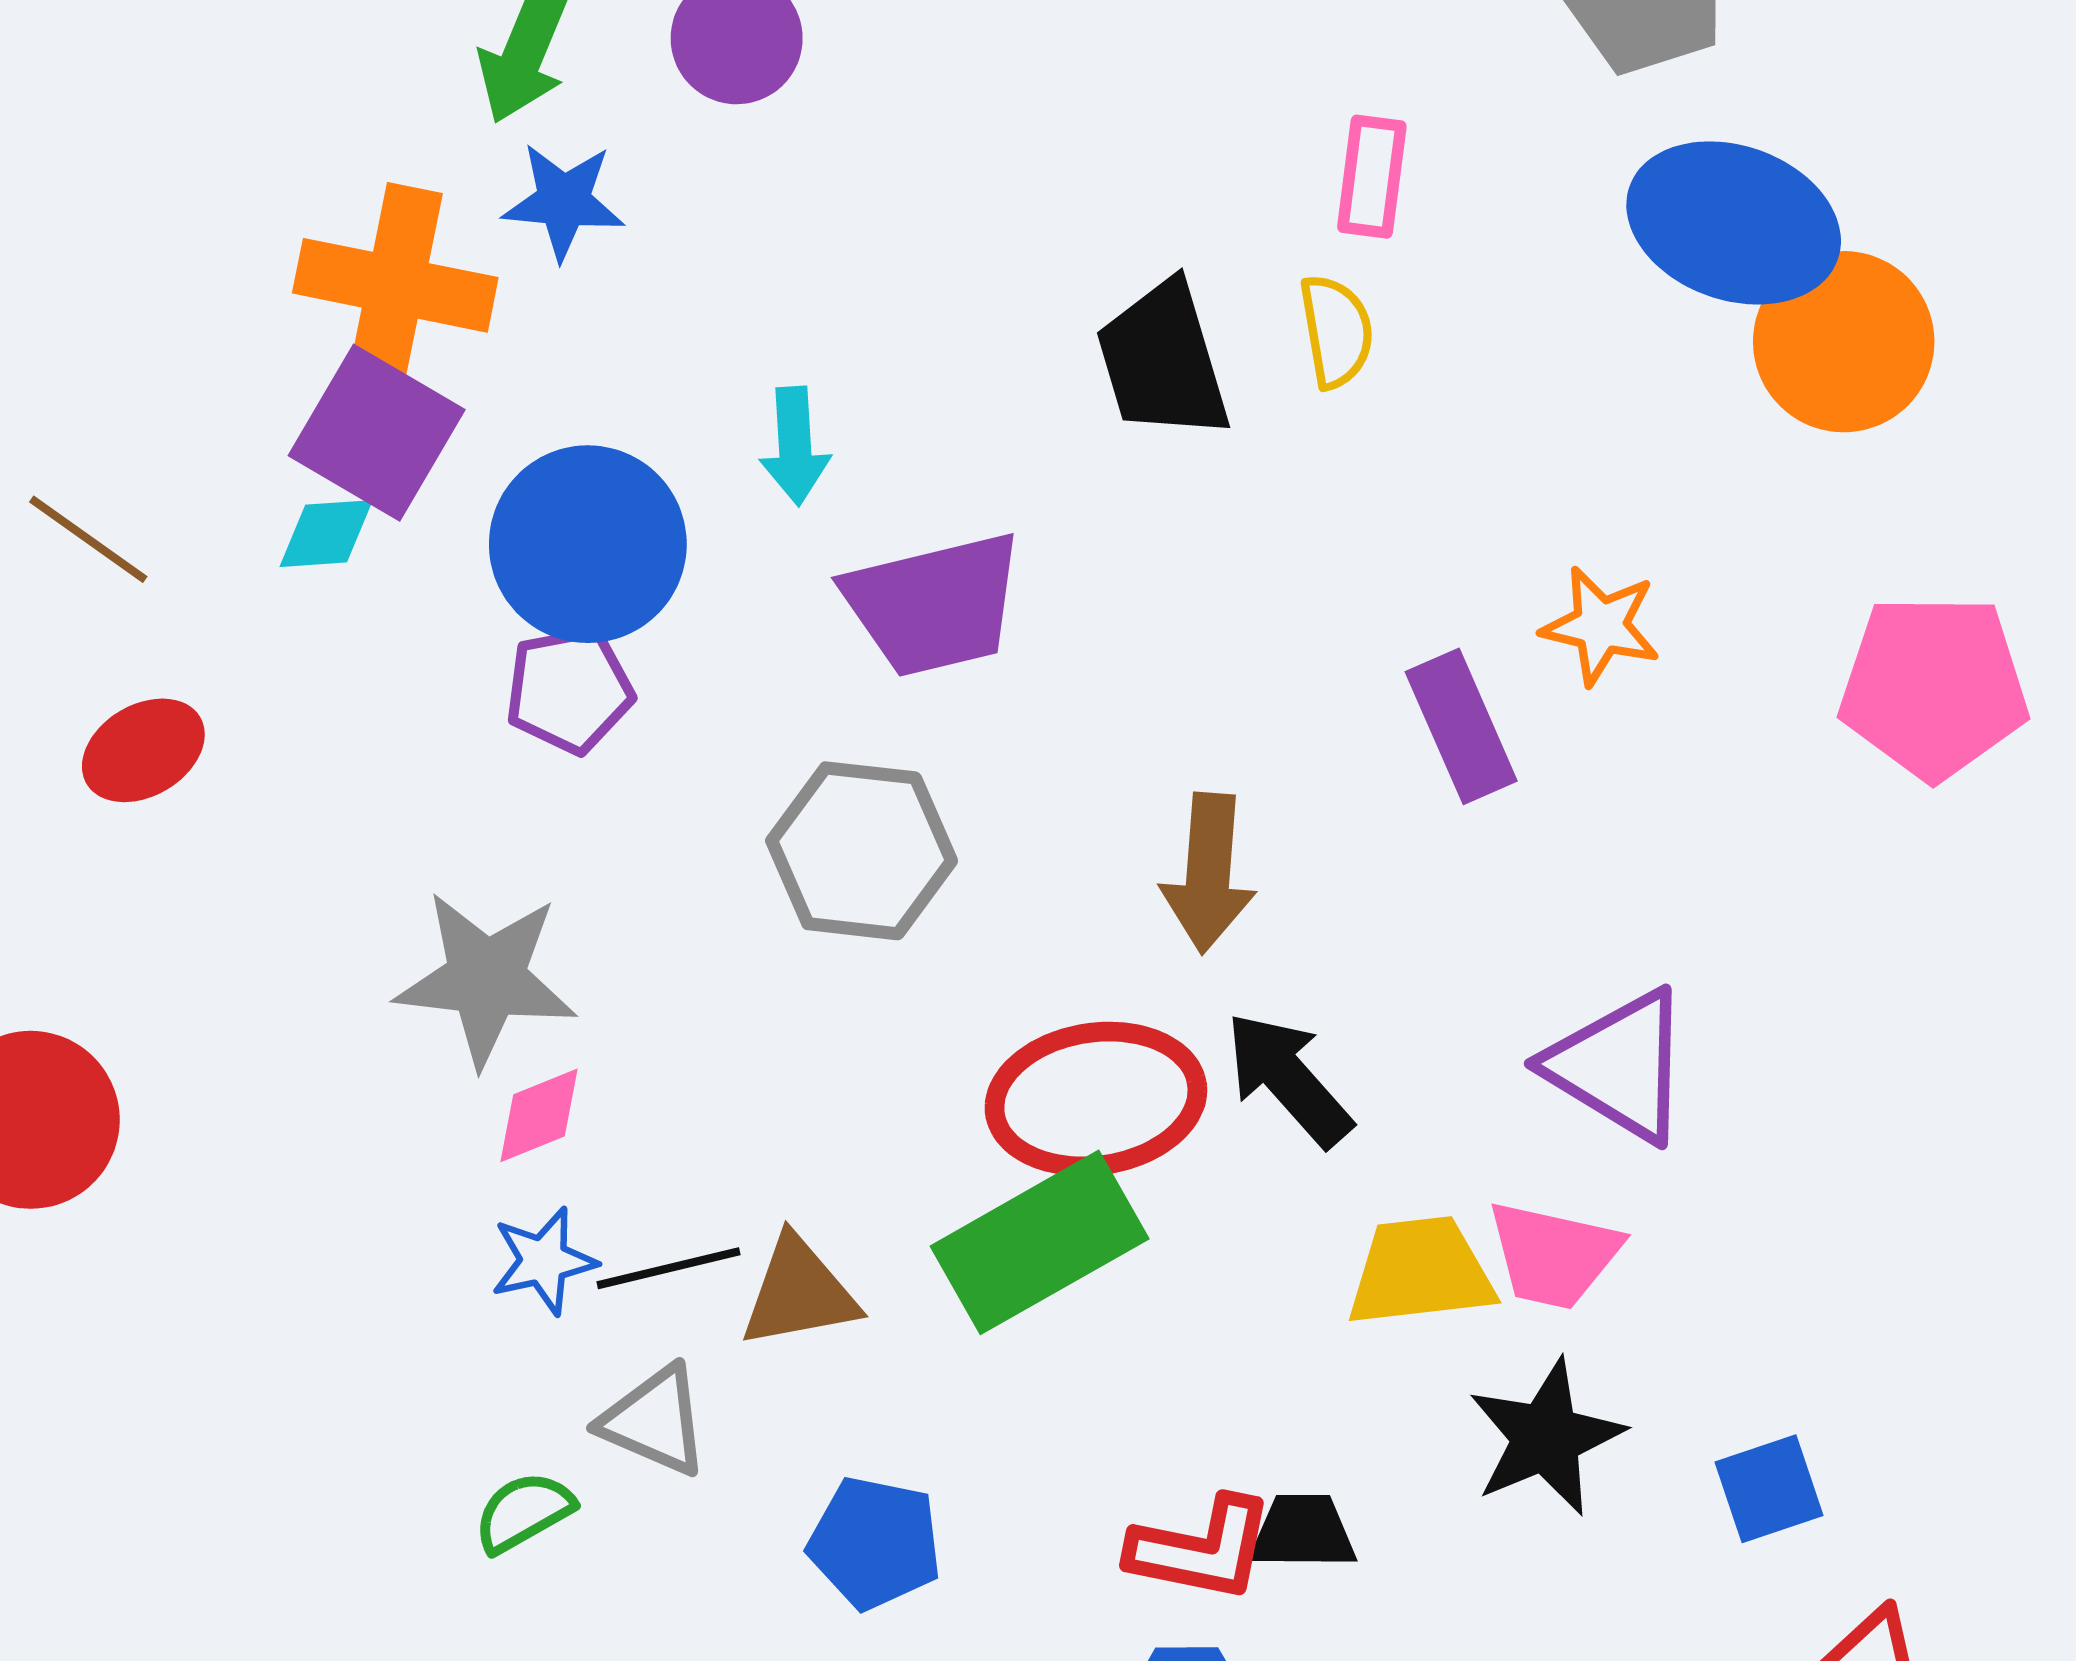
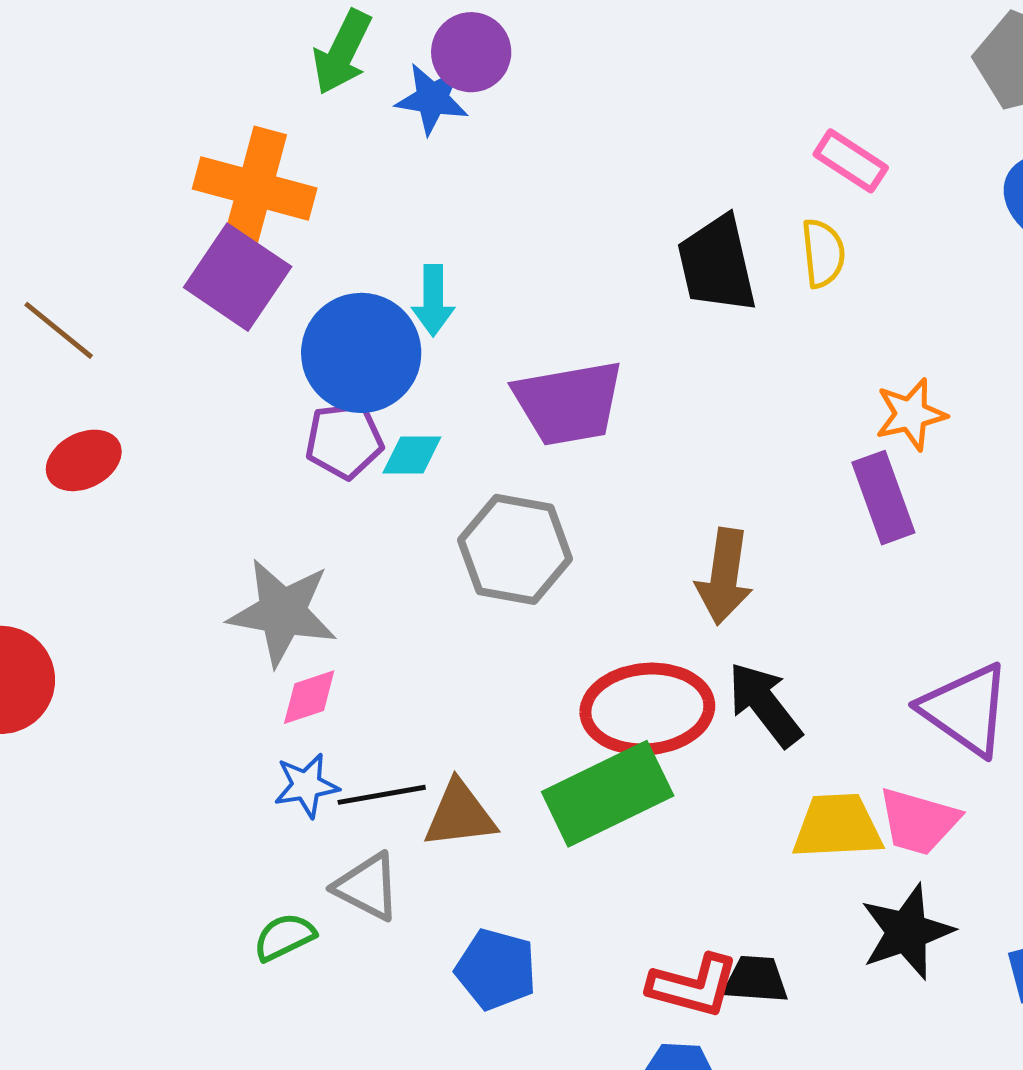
pink rectangle: (1372, 177) -> (851, 161), turned -68
blue star: (564, 201) -> (432, 99), moved
cyan arrow: (795, 446) -> (433, 300), moved
cyan diamond: (326, 534) -> (412, 455), moved
orange star: (1601, 626) -> (911, 414), moved, turned -30

